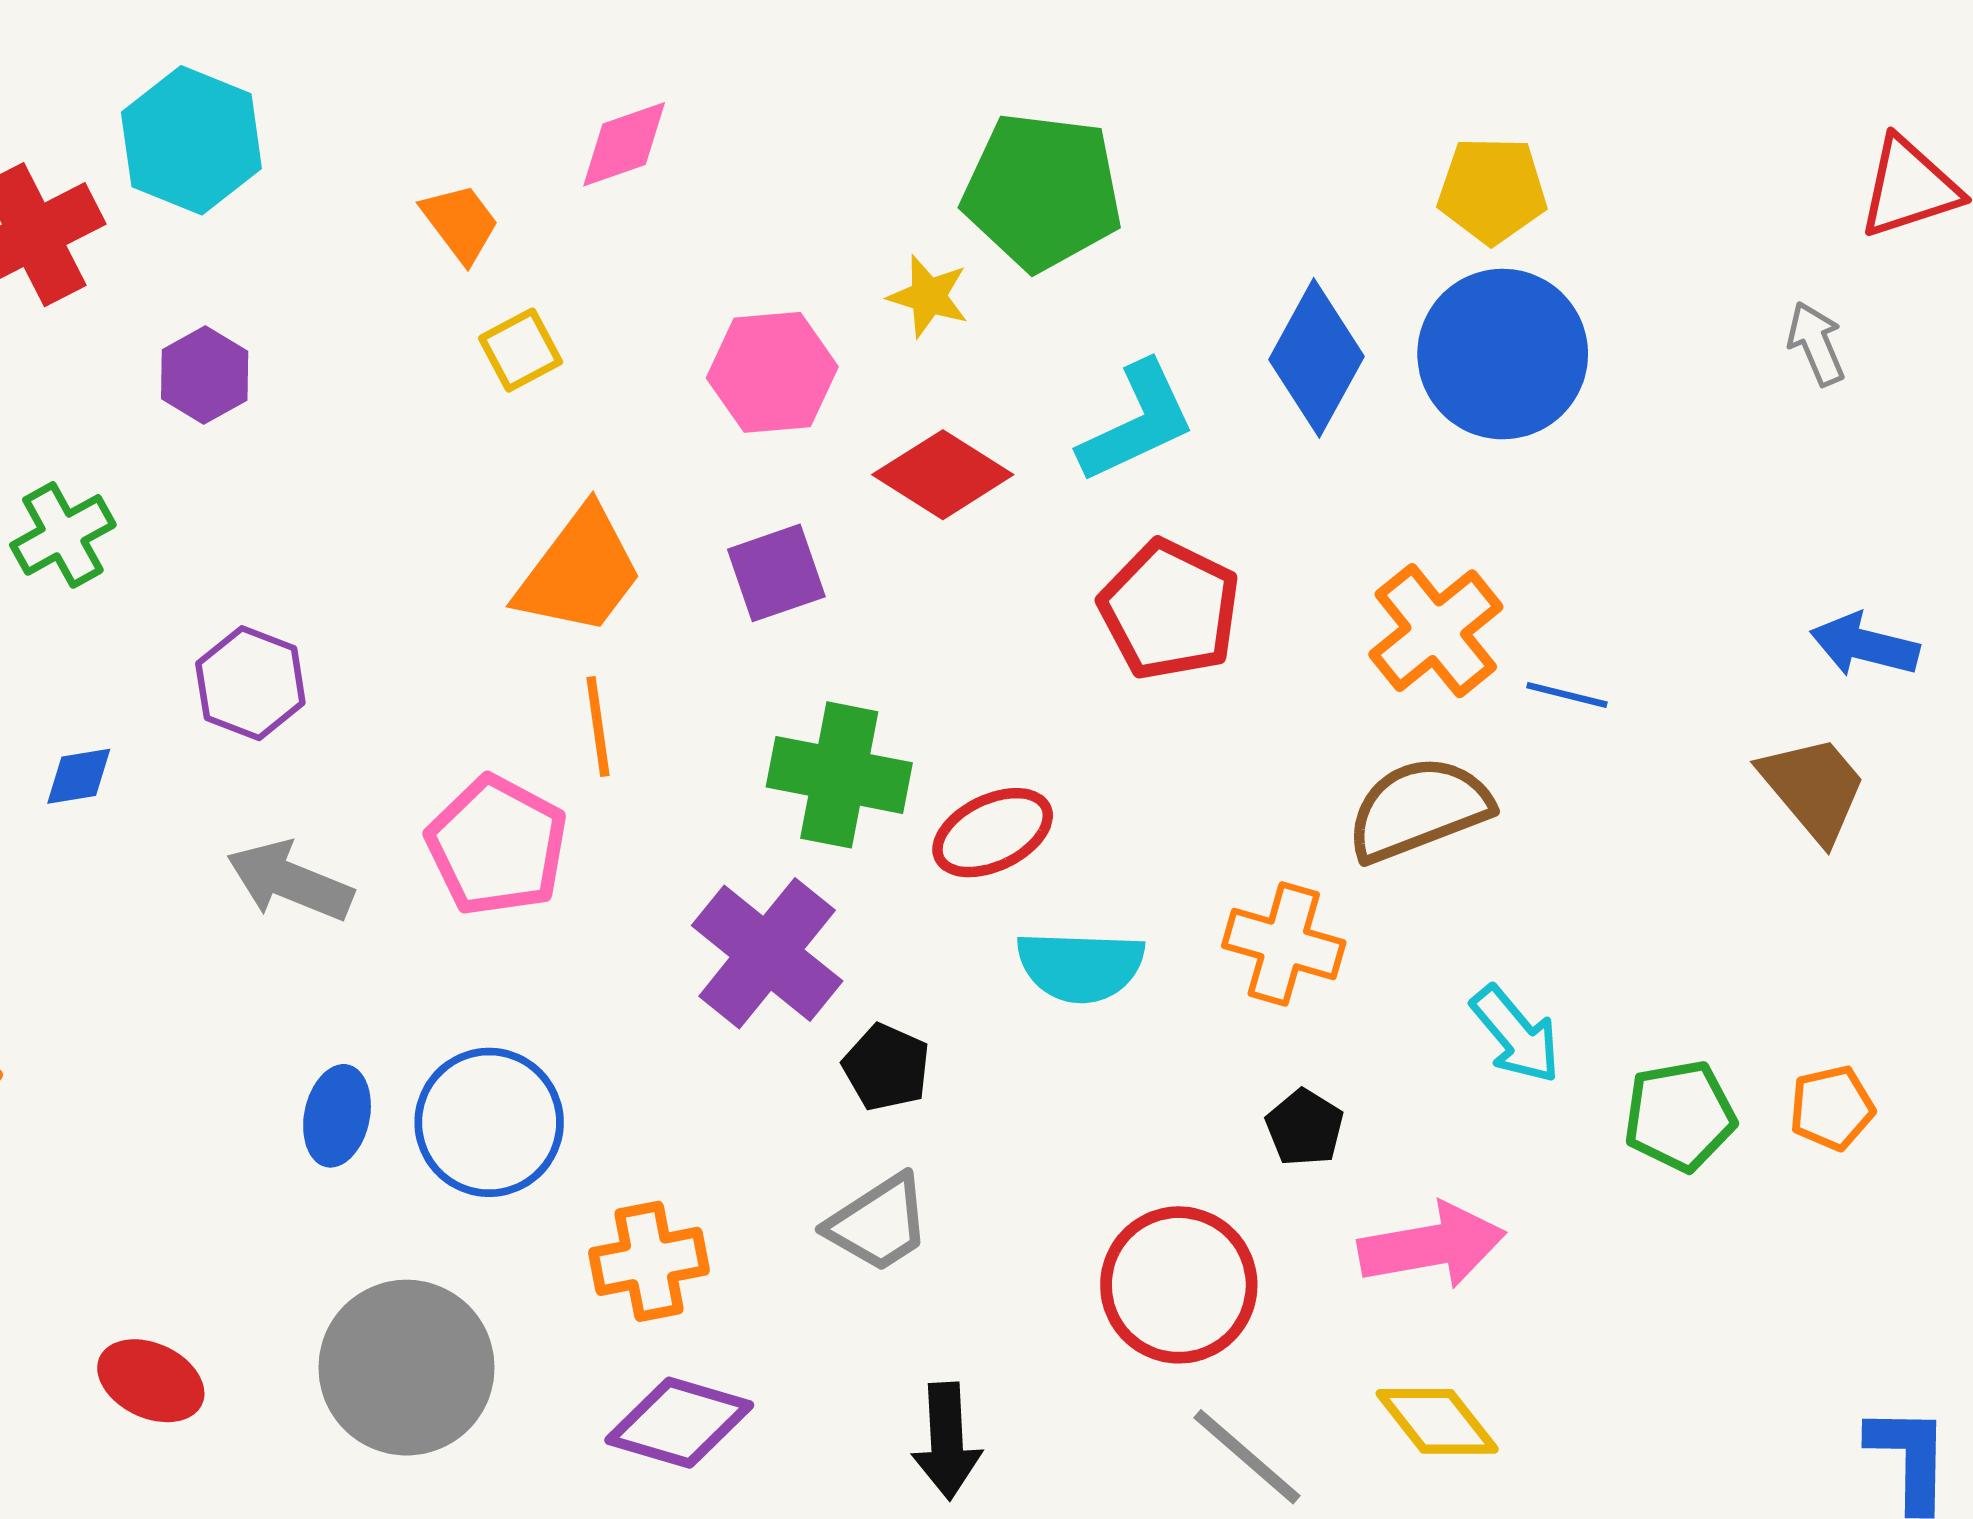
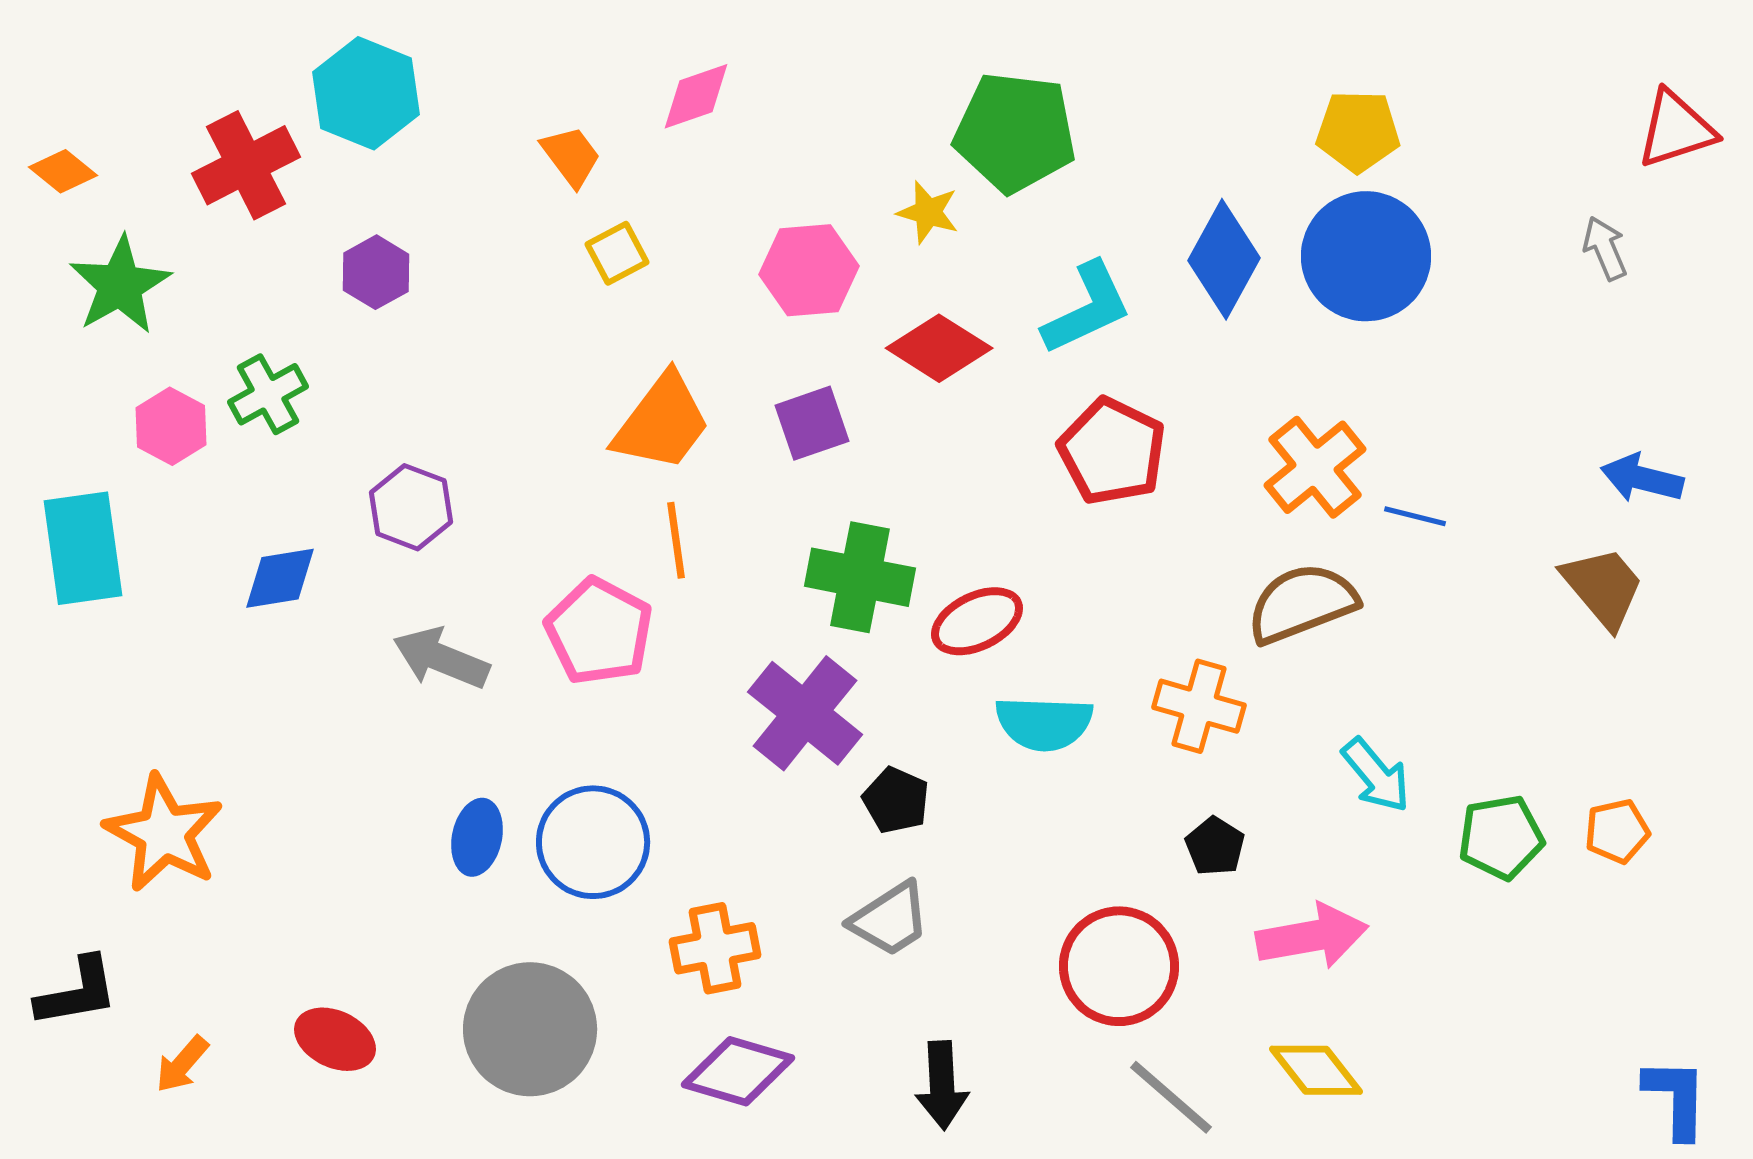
blue diamond: (79, 776) -> (280, 578), size x1.4

